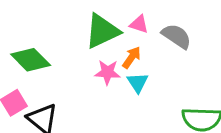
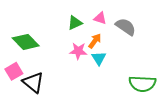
green triangle: (102, 31) -> (75, 23), size x0.6

